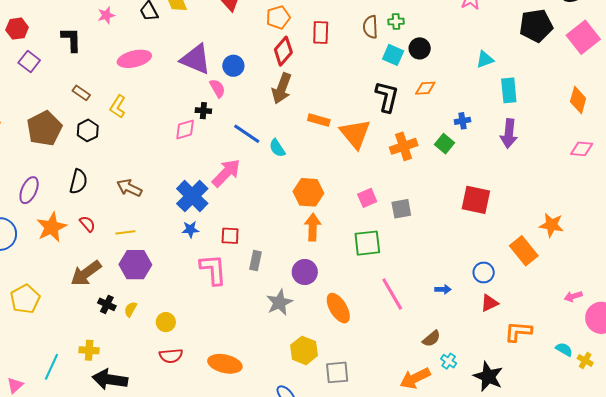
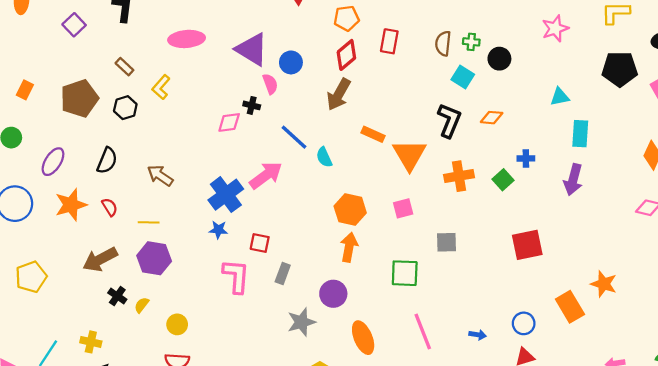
black circle: (420, 48) -> (499, 59), moved
pink square: (367, 198) -> (403, 208), moved
red square: (476, 200) -> (527, 245), turned -32

